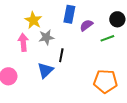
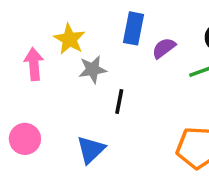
pink arrow: (23, 42) -> (34, 64), moved
blue triangle: (45, 70) -> (91, 150), moved

